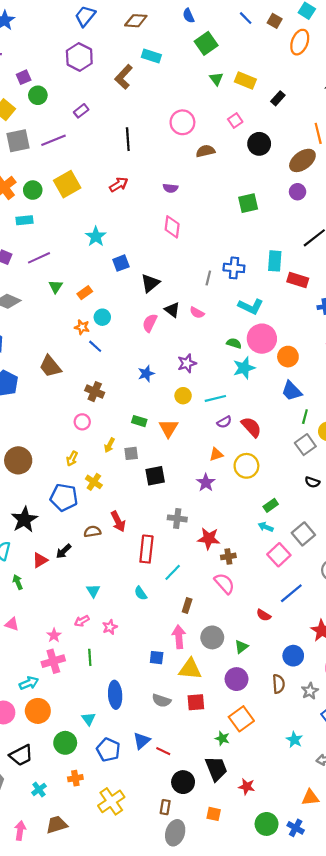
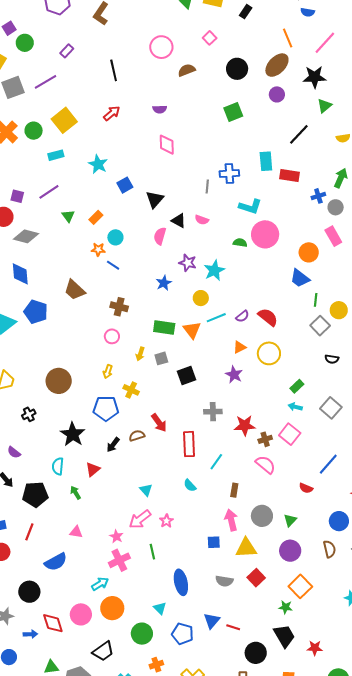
black circle: (259, 144) -> (237, 69), moved
cyan rectangle: (25, 220) -> (56, 155), moved
orange circle: (288, 357) -> (309, 252), moved
purple star: (187, 363) -> (188, 263), moved, turned -30
cyan star: (244, 368) -> (214, 270), moved
cyan line: (215, 398) -> (216, 318), moved
green rectangle: (139, 421) -> (164, 328), size x1.5
black arrow: (64, 551) -> (113, 445), moved
pink square: (279, 555) -> (290, 434), moved
pink arrow: (82, 621) -> (140, 519), size x1.6
red square: (196, 702) -> (256, 578), turned -30

